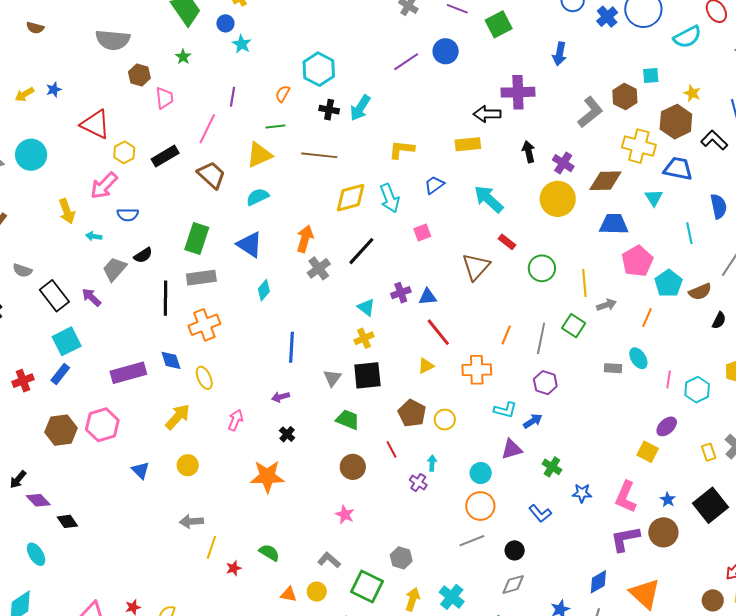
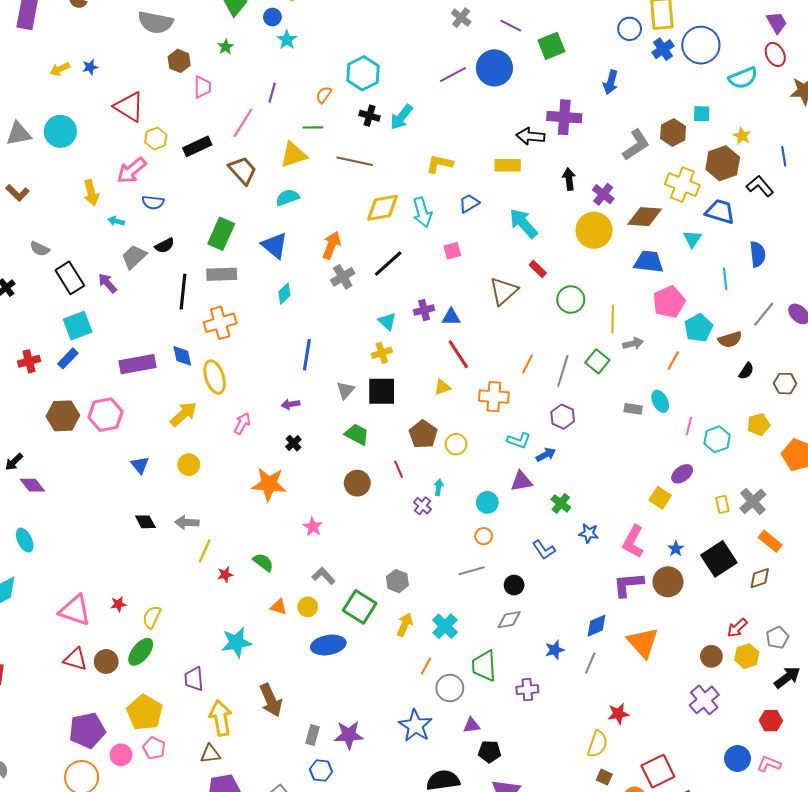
blue circle: (446, 51) -> (494, 68), size x1.4
yellow ellipse: (204, 378) -> (215, 377), size x1.4
orange circle: (480, 506) -> (484, 536), size x0.6
pink star: (345, 515) -> (313, 527), moved
black diamond: (67, 521) -> (145, 522), moved

